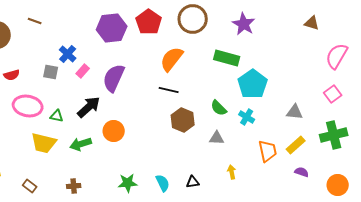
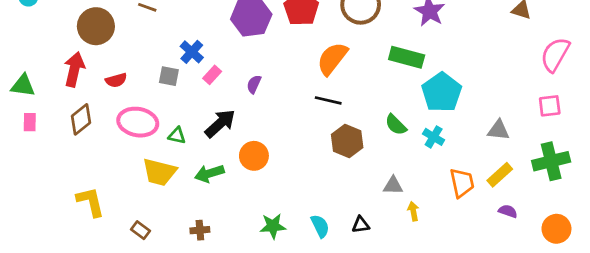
purple semicircle: (114, 78) -> (254, 84), size x0.5
pink square: (333, 94) -> (550, 106), turned 30
gray triangle: (217, 138) -> (393, 186), moved

